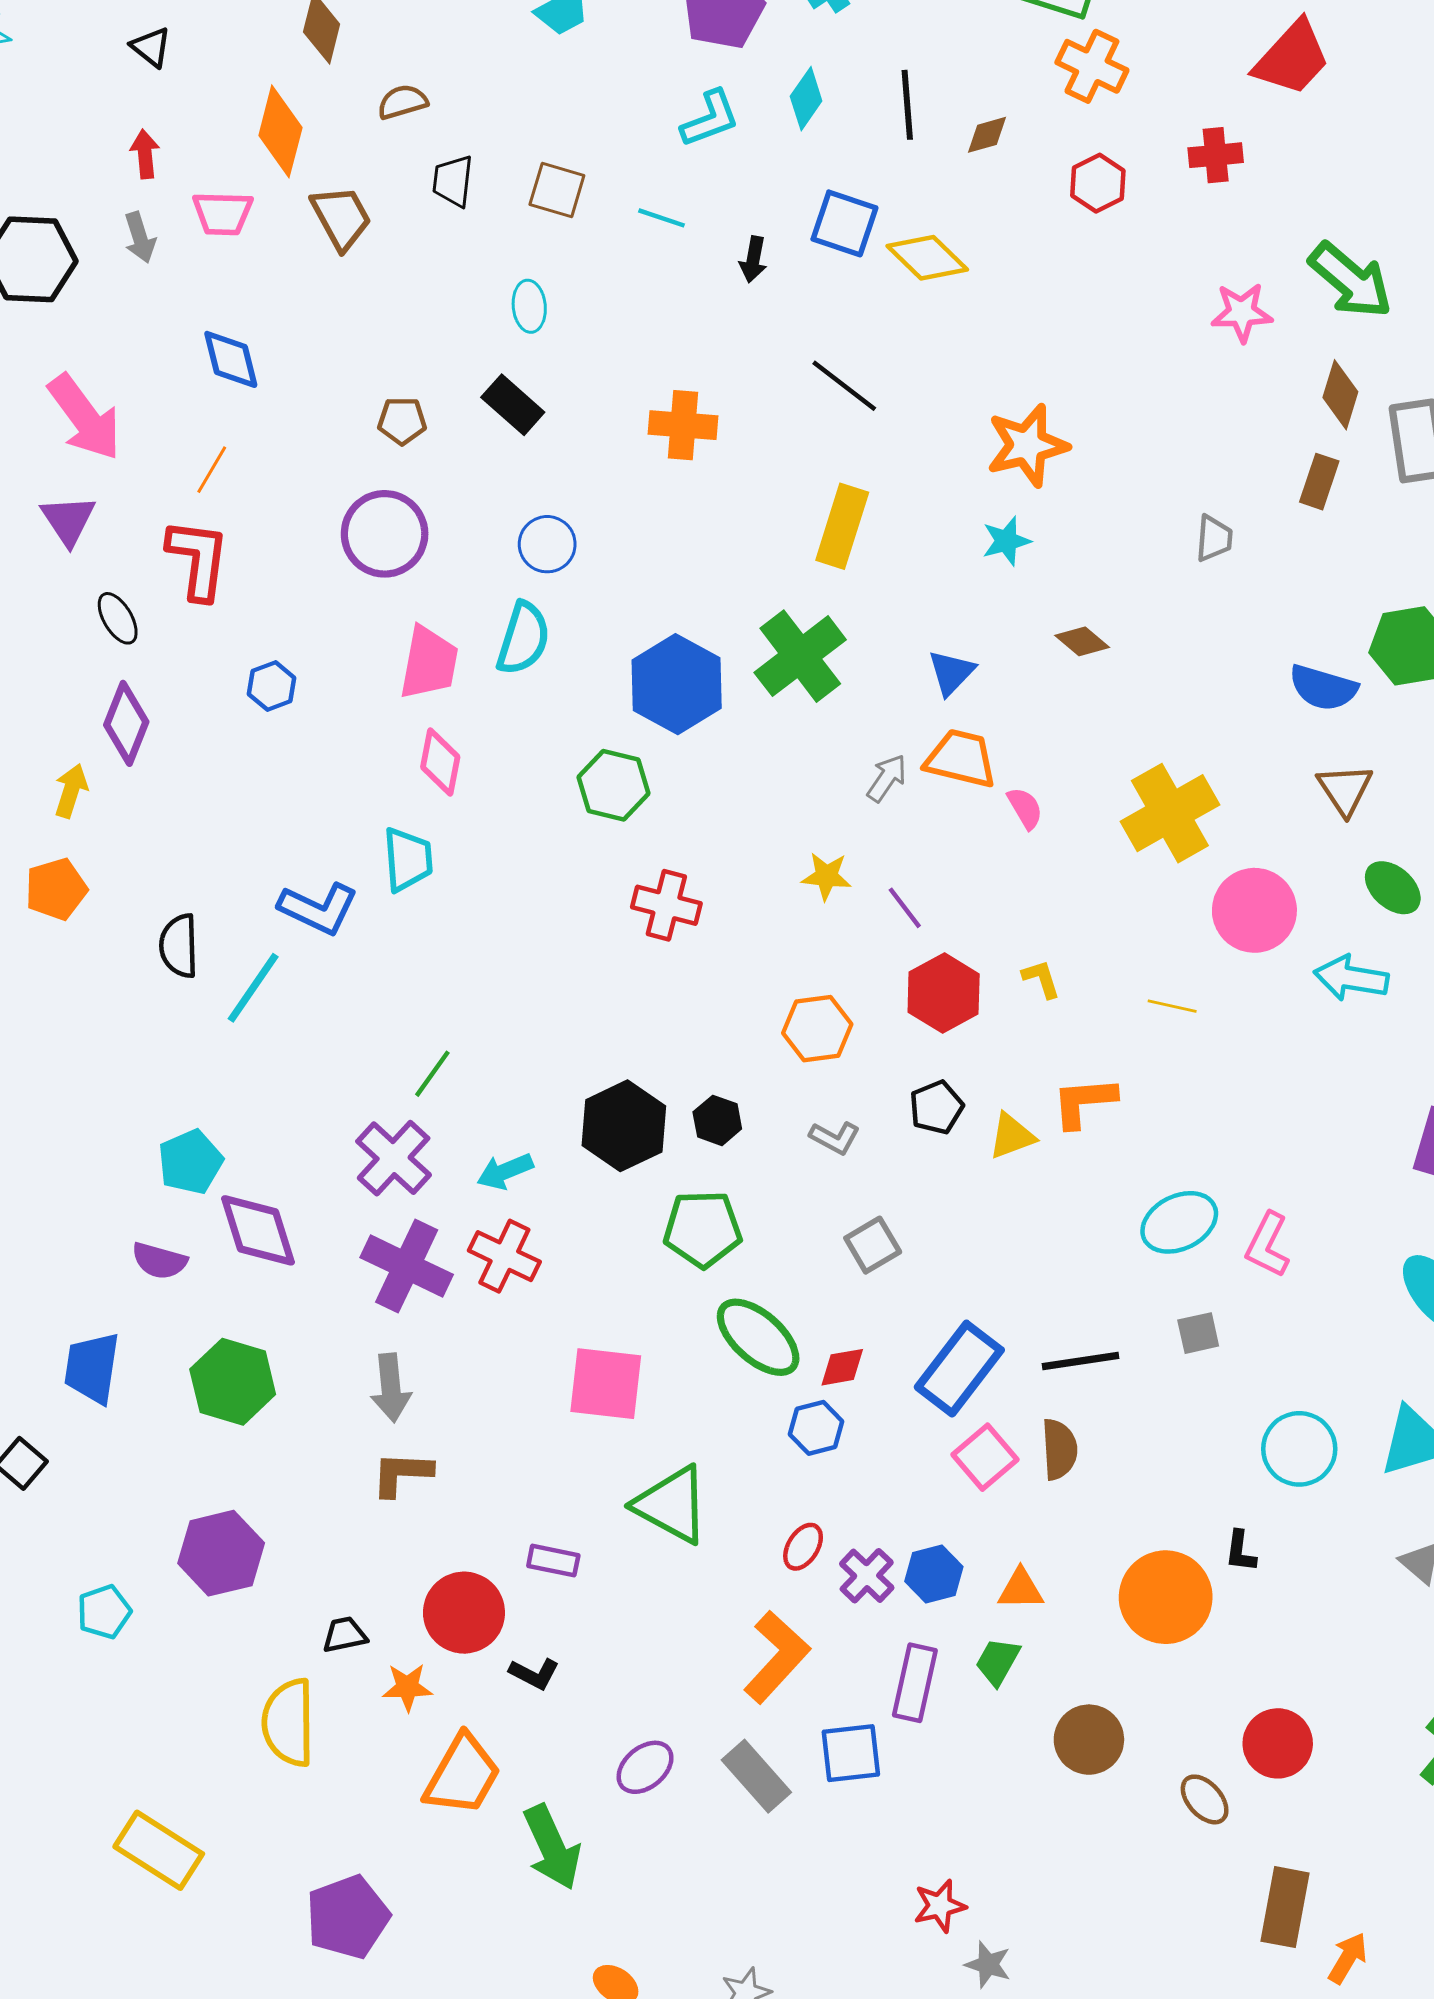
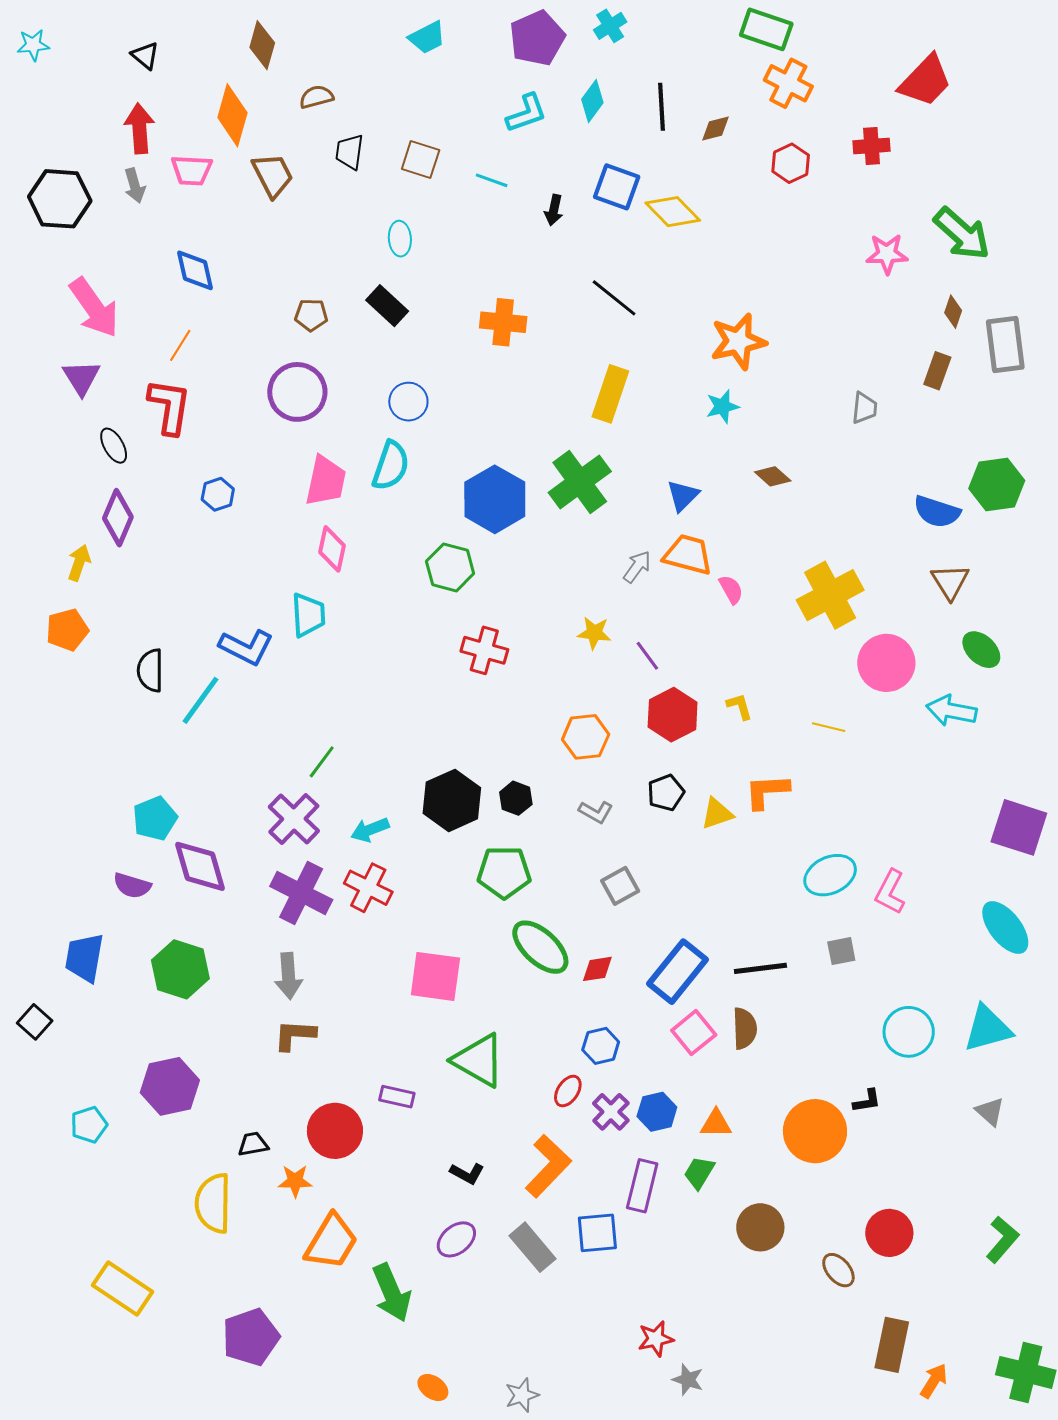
red arrow: (145, 154) -> (139, 129), size x1.5
brown diamond: (1340, 395) -> (953, 312), size x0.7
blue hexagon: (816, 1428) -> (601, 1046), moved
black L-shape: (1240, 1551) -> (867, 1101), turned -108
black L-shape: (534, 1674) -> (467, 1173), moved

